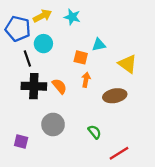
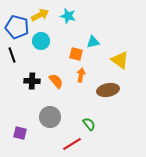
black line: (27, 58) -> (12, 55), moved
black cross: (34, 86) -> (32, 81), size x0.7
red line: (119, 153) -> (72, 144), moved

